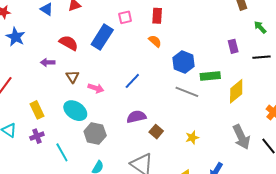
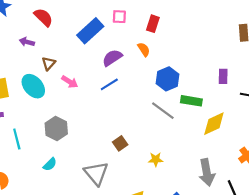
red semicircle: (69, 43) -> (43, 17), moved
cyan ellipse: (75, 111) -> (33, 86), moved
purple semicircle: (136, 117) -> (112, 58), moved, turned -36

